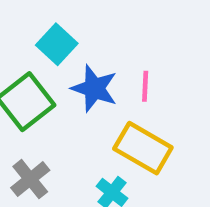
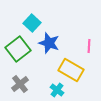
pink line: (145, 86) -> (89, 46), moved

